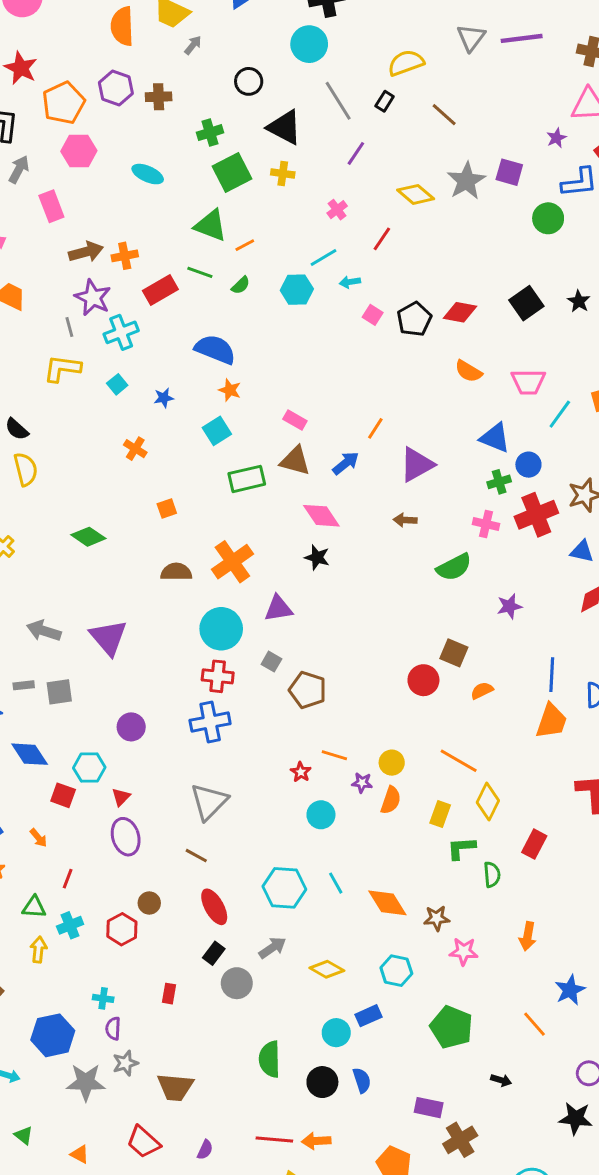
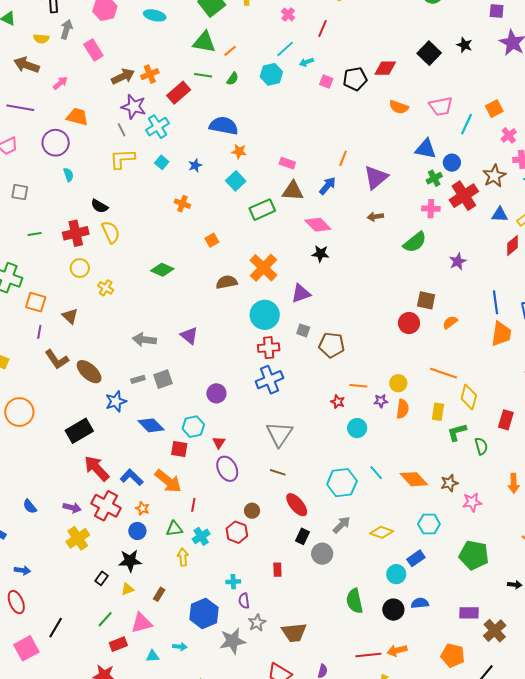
black pentagon: (414, 319) -> (355, 79), turned 30
purple triangle: (108, 637) -> (189, 336), size x0.7
orange arrow: (38, 838) -> (168, 481), size x2.0
blue semicircle: (362, 1080) -> (420, 603), turned -66

